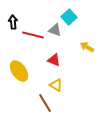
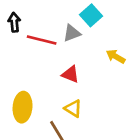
gray triangle: (55, 30) -> (72, 33), turned -40
yellow ellipse: (19, 71) -> (23, 107), moved, turned 40

